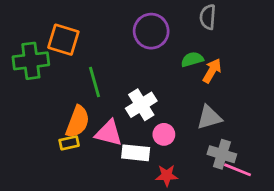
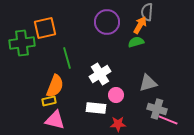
orange square: (63, 40) -> (45, 28), turned -30
orange arrow: (212, 71) -> (140, 25), moved
pink triangle: (109, 133) -> (55, 120), moved

